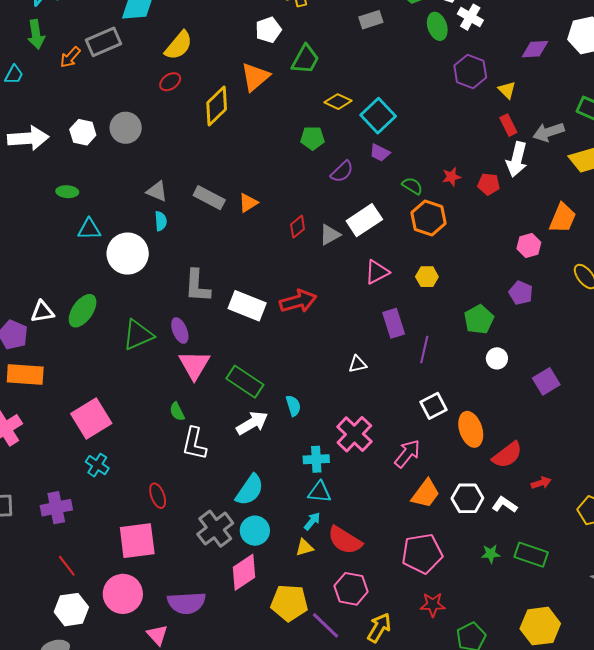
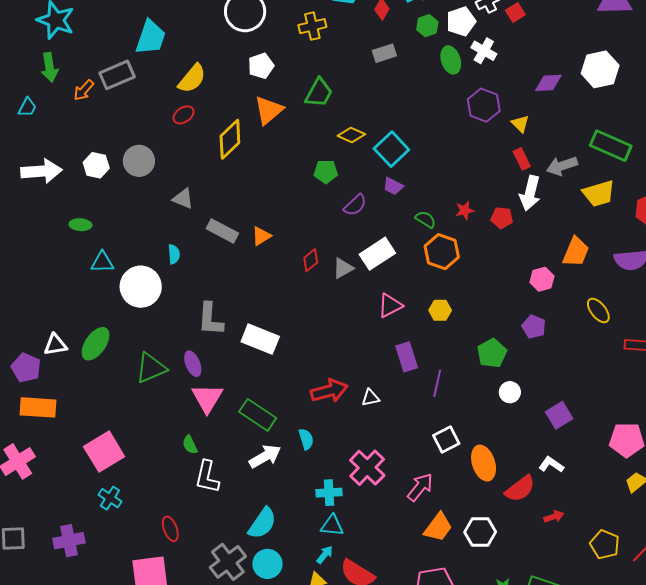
white pentagon: (268, 30) -> (261, 66), moved
gray triangle: (157, 191) -> (183, 199), moved
red arrow: (298, 301) -> (329, 391), moved
white L-shape: (505, 505) -> (551, 465), moved

